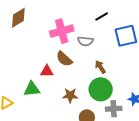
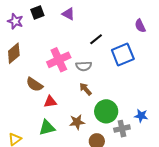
brown semicircle: (64, 59) -> (34, 84), moved
brown arrow: (100, 67) -> (85, 89), moved
green triangle: (32, 89) -> (47, 128), moved

